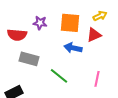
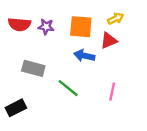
red semicircle: (17, 35) -> (19, 24), moved

